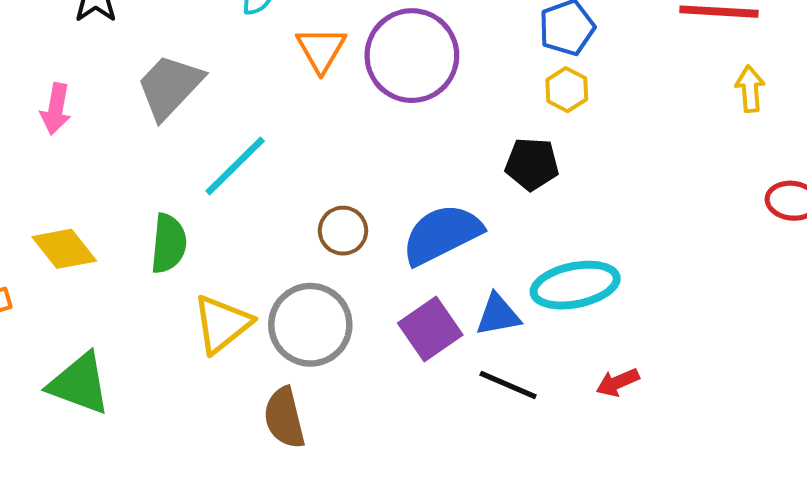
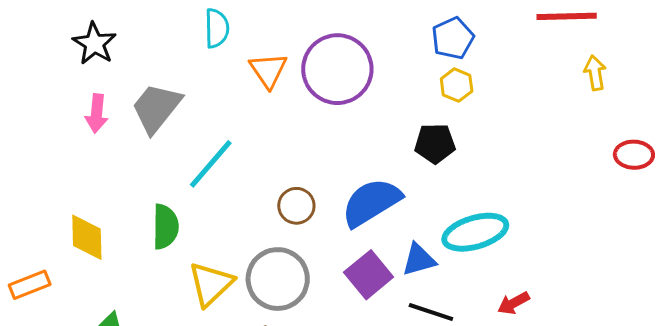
pink arrow: (56, 109) -> (97, 113), moved
yellow diamond: (64, 249) -> (87, 237), turned 42

